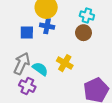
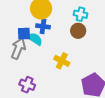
gray arrow: (22, 64) -> (18, 49), moved
cyan semicircle: (40, 69) -> (35, 39), moved

